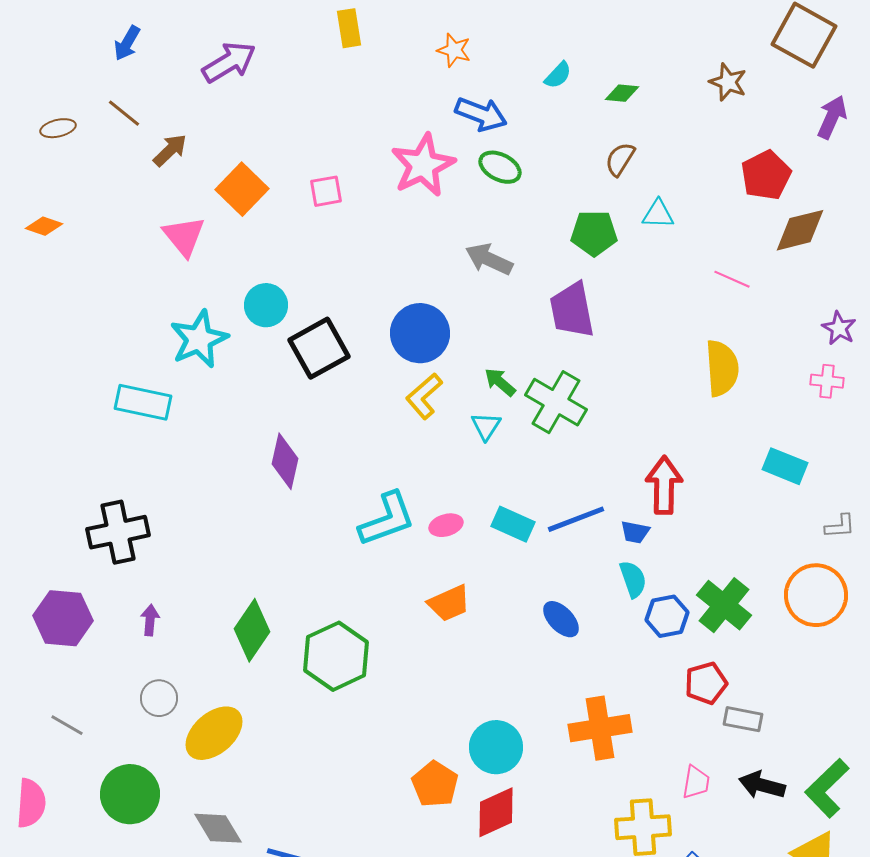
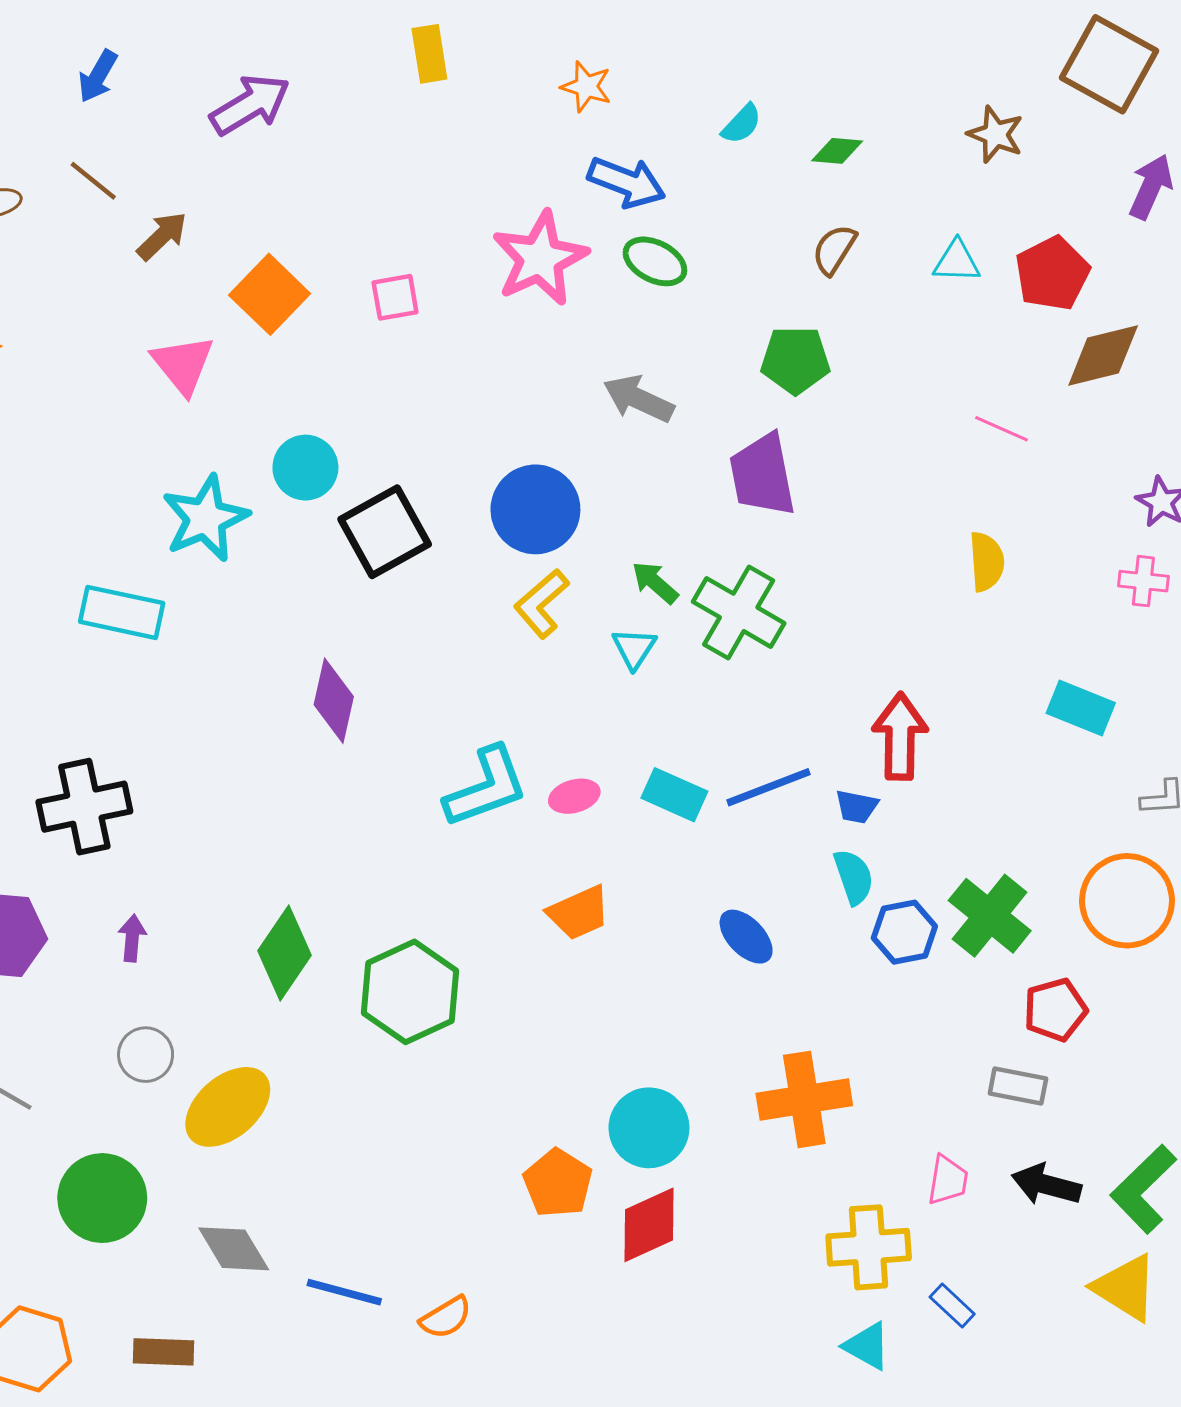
cyan triangle: (658, 214) -> (957, 261), moved
yellow semicircle: (722, 368) -> (987, 562), size x0.7
red pentagon: (706, 683) -> (1055, 1010), moved

